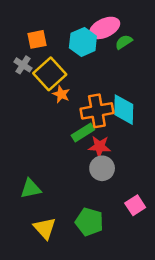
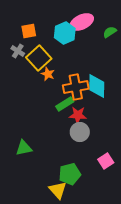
green semicircle: (124, 42) -> (110, 32), moved
green pentagon: (89, 222) -> (70, 174), turned -30
yellow triangle: (45, 228) -> (58, 190), moved

